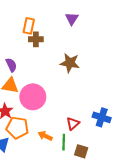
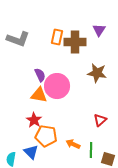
brown cross: (36, 39) -> (75, 42), moved, size x1.5
pink circle: (33, 97) -> (57, 86), moved
red triangle: (73, 124) -> (100, 120), moved

